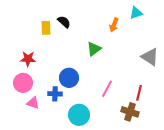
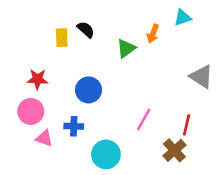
green triangle: (94, 49) -> (126, 48), moved
blue circle: (69, 78) -> (89, 90), moved
brown cross: (130, 112) -> (174, 150), turned 30

